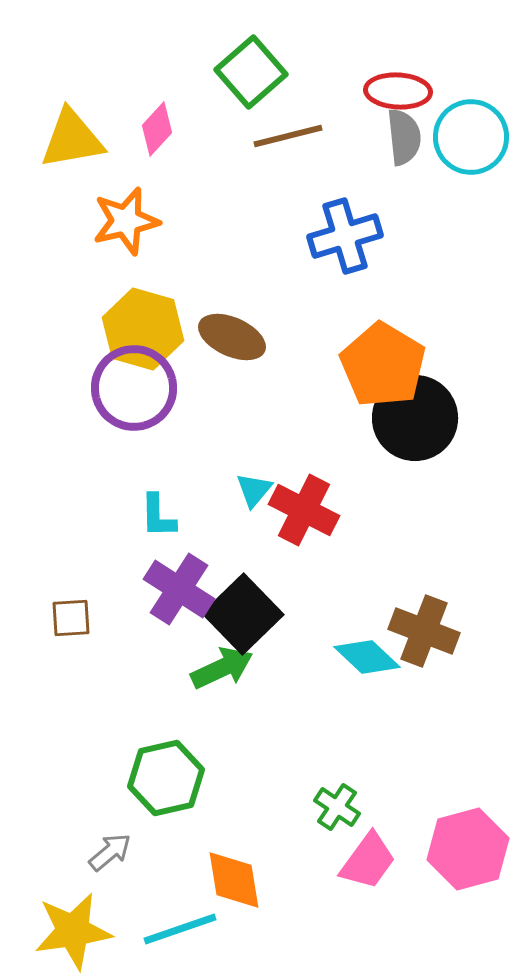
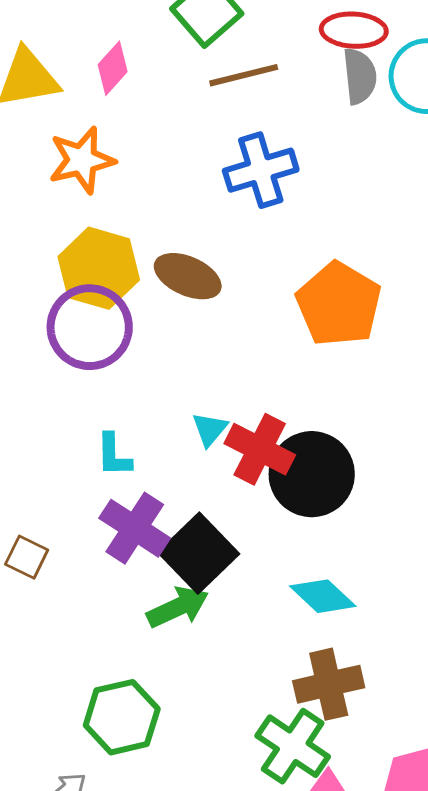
blue cross: (345, 236) -> (261, 170), moved
black circle: (415, 418) -> (312, 474), moved
brown square: (71, 618) -> (27, 557), turned 30
brown cross: (424, 631) -> (329, 684), moved, turned -34
green cross: (337, 807) -> (293, 746), size x1.6

